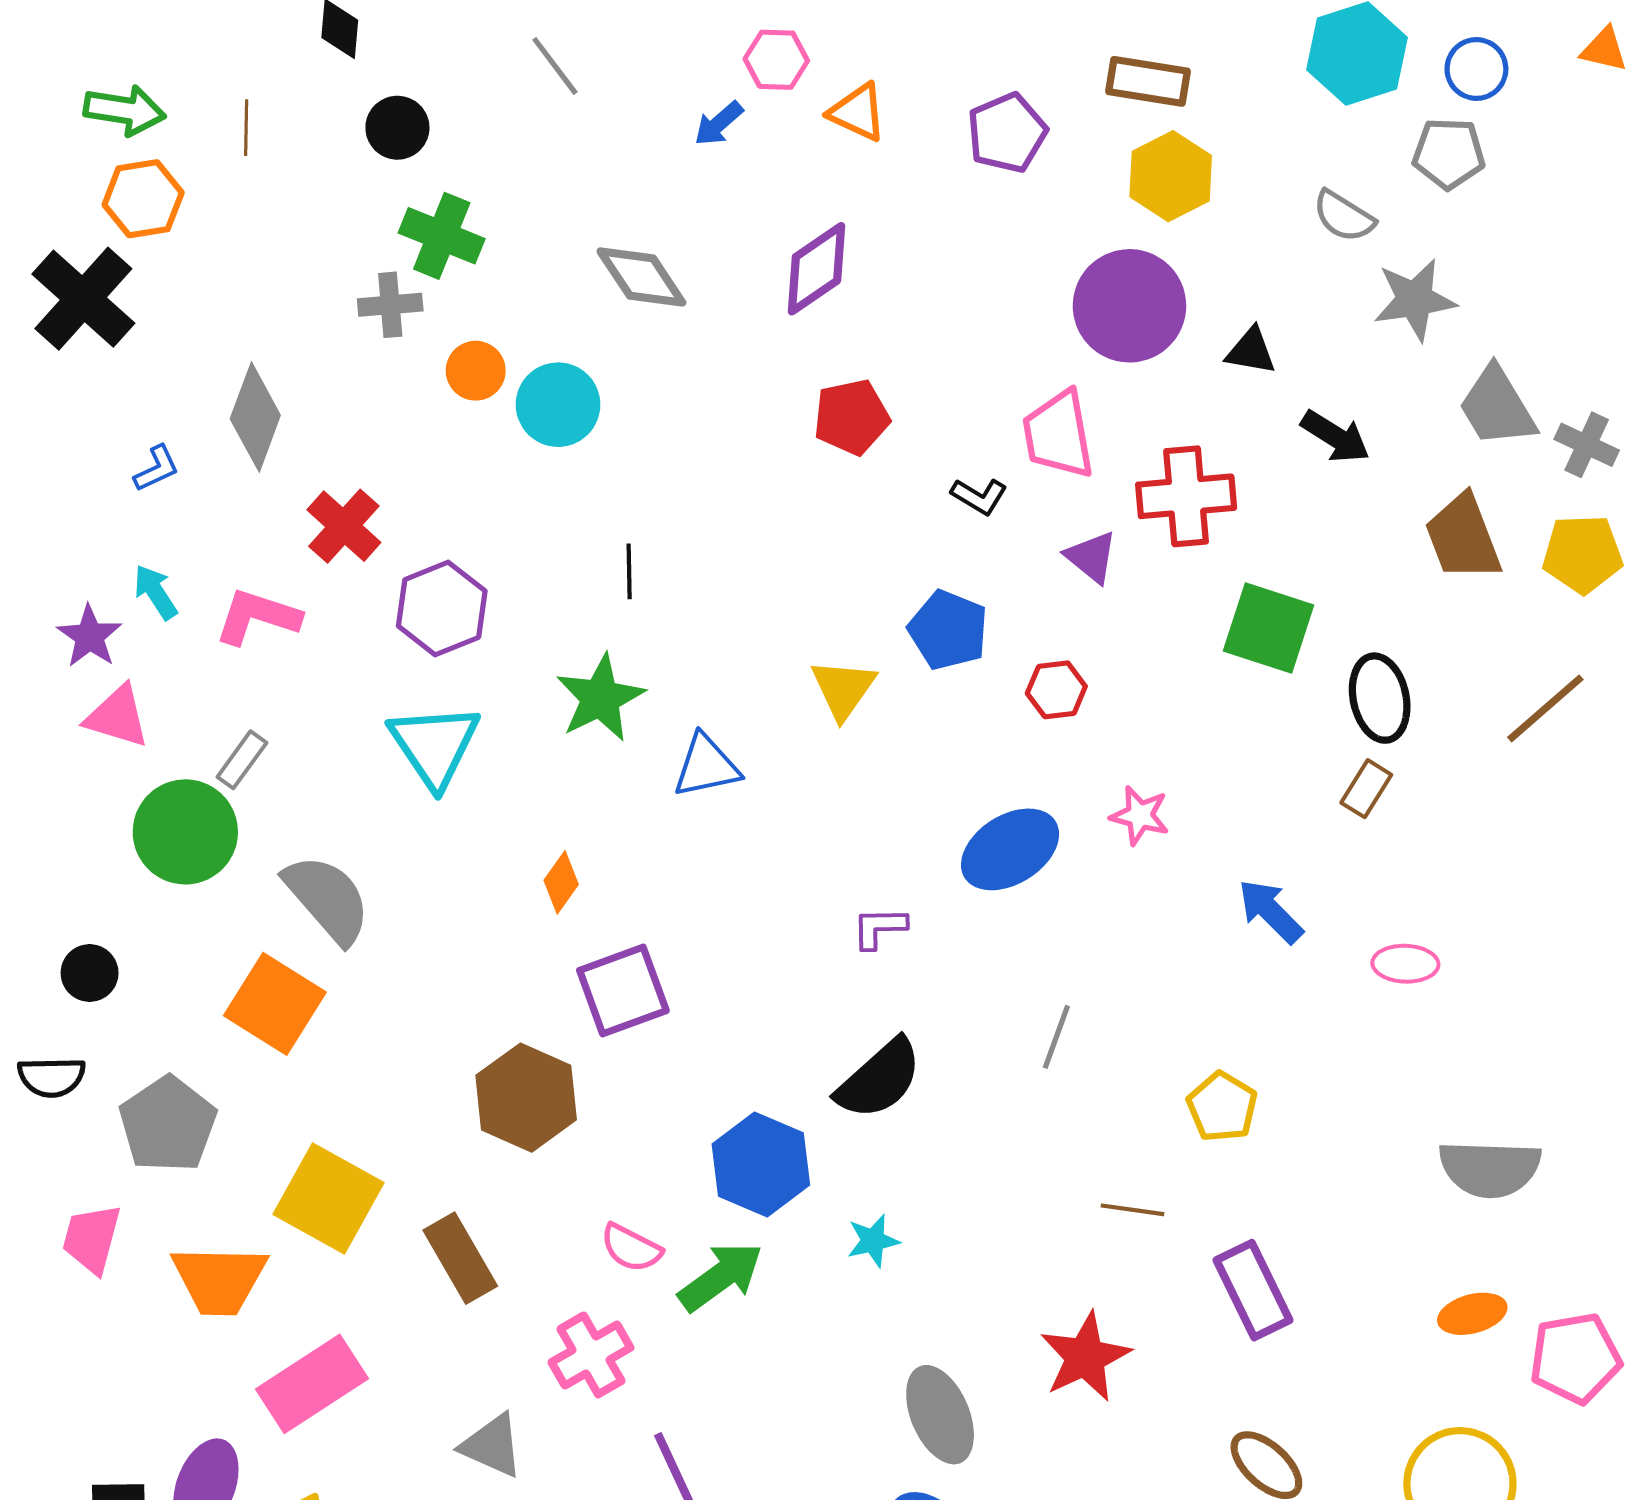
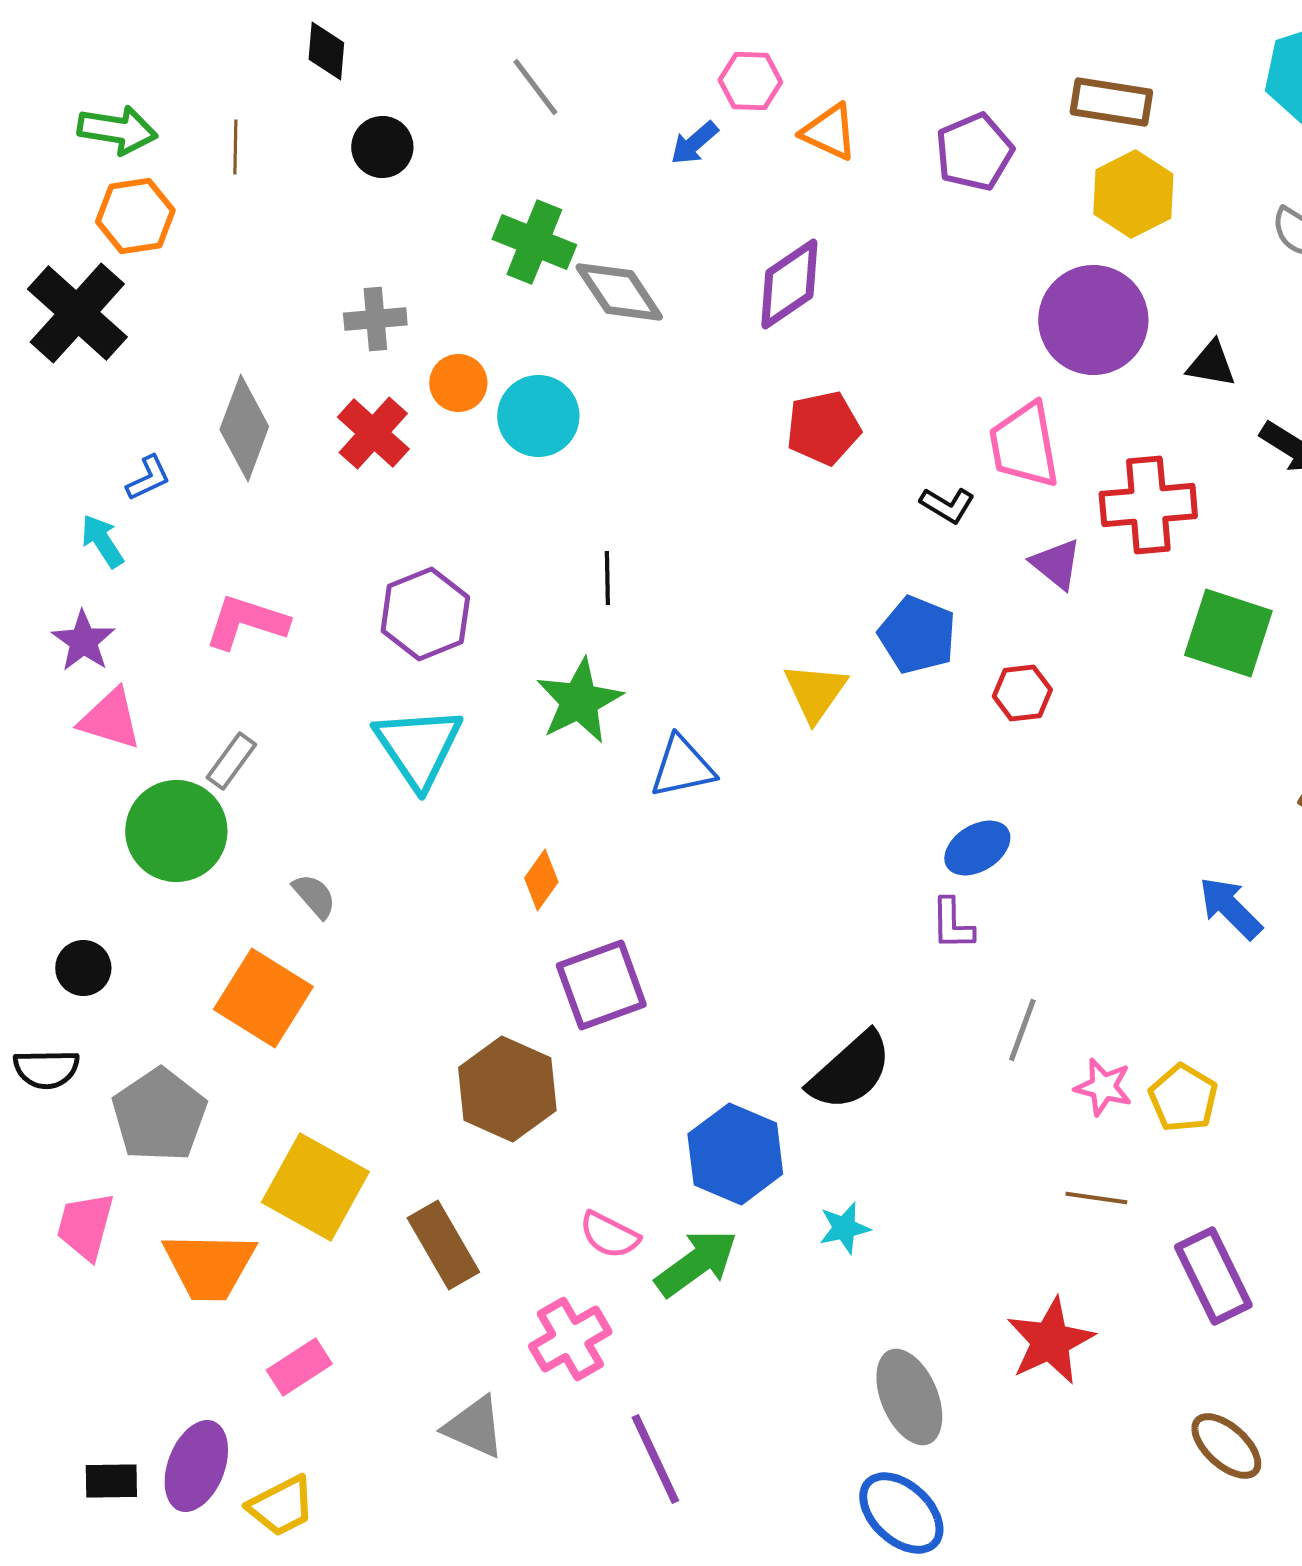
green cross: (442, 236) -> (534, 242), moved
red cross: (344, 526) -> (373, 433), moved
cyan arrow: (155, 592) -> (102, 541), moved
pink star: (1140, 815) -> (1103, 1087), moved
blue ellipse: (1010, 849) -> (977, 848), size x0.7
gray semicircle: (327, 899) -> (314, 896), size x0.5
purple L-shape: (879, 928) -> (952, 924), moved, turned -90
pink rectangle: (312, 1384) -> (299, 1367), size x0.6

